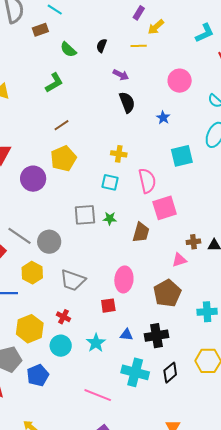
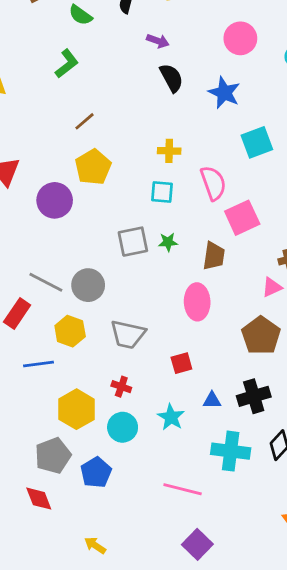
blue star: (163, 118) -> (224, 93), size x1.6
pink ellipse: (124, 279) -> (197, 302), moved

